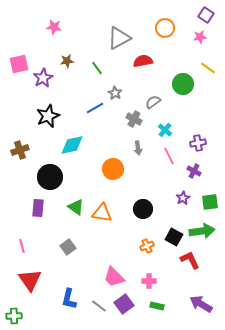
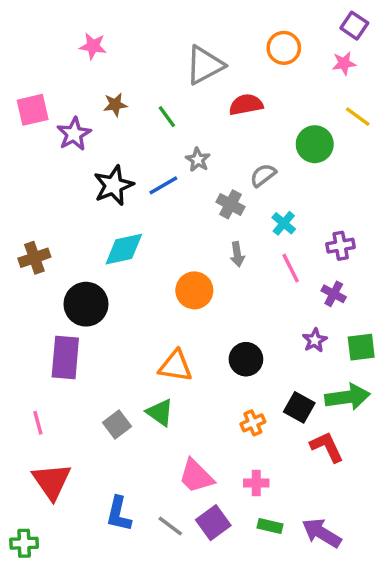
black star: (48, 116) -> (114, 185), moved
green triangle: (76, 207) -> (160, 412), moved
purple rectangle: (38, 208) -> (65, 357), size x1.4
purple arrow: (201, 304) -> (322, 533), moved

